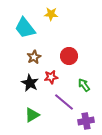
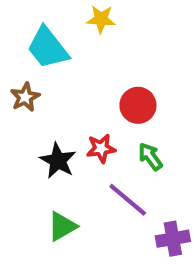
brown star: (34, 57) -> (25, 97), moved
green arrow: (84, 85) -> (150, 157), moved

